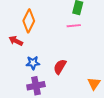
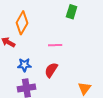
pink line: (74, 26) -> (55, 45), moved

